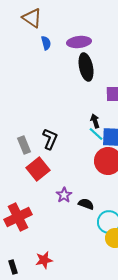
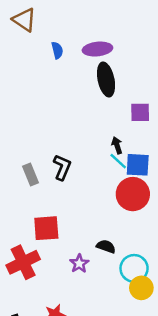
brown triangle: (32, 18) -> (24, 20), moved
red square: (38, 169) -> (46, 228), moved, turned 35
purple star: (64, 195) -> (79, 264), moved

